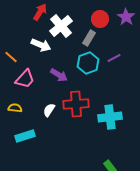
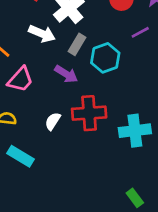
gray rectangle: (89, 38) -> (77, 44), moved
purple line: (114, 58) -> (140, 32), moved
cyan rectangle: (25, 136) -> (20, 156), turned 48

